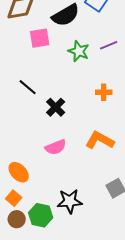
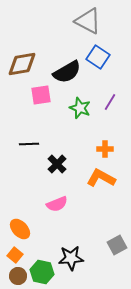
purple line: (109, 45) -> (110, 102), turned -36
black line: (28, 87) -> (29, 144), turned -42
orange L-shape: (100, 140) -> (101, 178), moved

